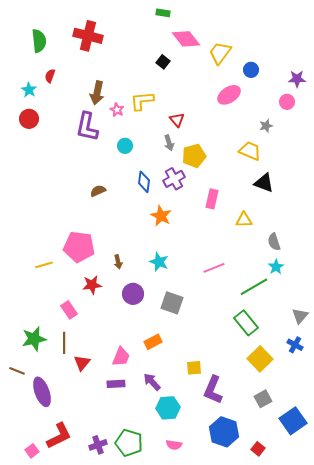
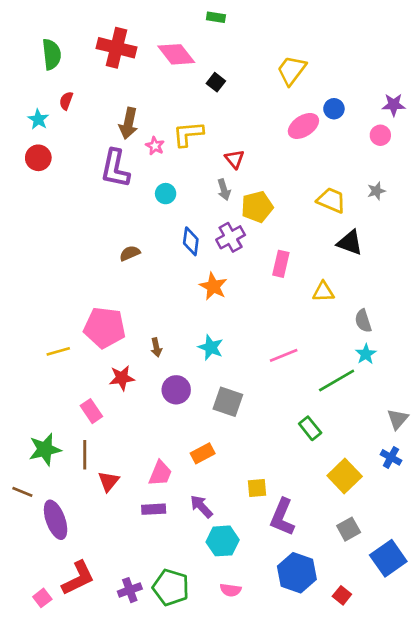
pink diamond: (186, 39) -> (176, 54), moved
blue circle: (251, 70) -> (334, 109), moved
gray star: (266, 126) -> (376, 191), moved
green rectangle: (246, 323) -> (310, 428), moved, size x0.7

